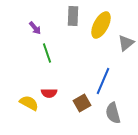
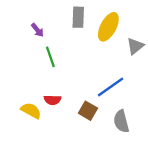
blue line: (103, 81) -> (111, 87), turned 32
brown square: (82, 103) -> (88, 111), turned -30

